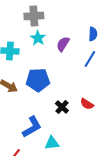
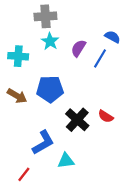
blue semicircle: (93, 34) -> (113, 37), turned -64
blue line: (90, 59) -> (100, 58), moved
black cross: (62, 107) -> (77, 120), size x1.5

